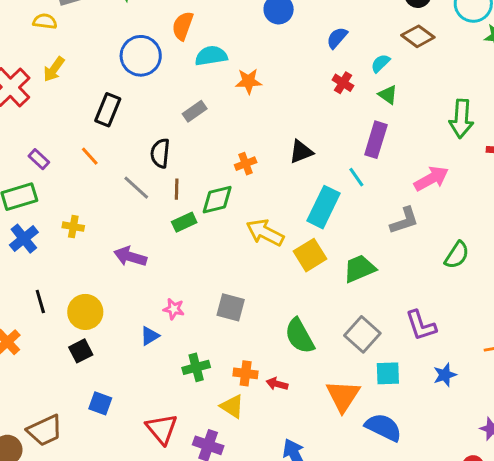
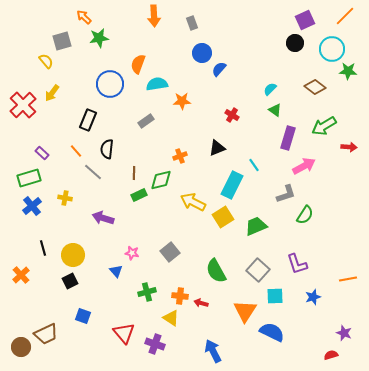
yellow semicircle: (45, 21) -> (46, 61), turned 42
brown diamond: (418, 36) -> (315, 87), moved
blue semicircle: (337, 38) -> (219, 69), moved
red cross: (343, 83) -> (232, 115), moved
green arrow: (461, 119) -> (324, 126), turned 55
purple rectangle: (376, 140) -> (288, 138), moved
black semicircle: (160, 153) -> (107, 149), moved
gray line: (136, 188) -> (93, 172), moved
green semicircle: (457, 255) -> (305, 215), moved
gray square: (231, 307) -> (170, 252), turned 36
blue triangle: (150, 336) -> (116, 271), turned -40

